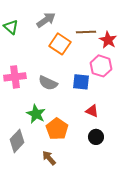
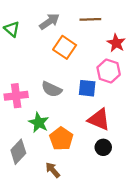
brown line: (86, 32) -> (90, 19), moved
pink cross: (15, 77) -> (16, 96), moved
red triangle: (92, 111) -> (99, 119), size x1.6

